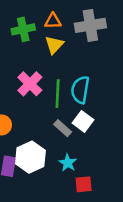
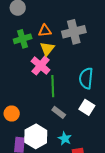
pink cross: (30, 84) -> (41, 66), moved
cyan semicircle: (80, 90) -> (86, 78), moved
white square: (83, 121) -> (87, 107), moved

